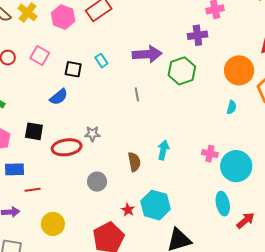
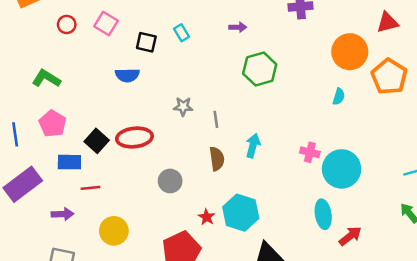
purple arrow: (147, 54) -> (238, 27), size x0.5
green hexagon: (182, 71) -> (260, 69), moved
gray line: (137, 94) -> (216, 119), moved
blue semicircle: (59, 97) -> (127, 75), turned 36
black square: (34, 131) -> (97, 141), moved, turned 30
gray star: (92, 134) -> (183, 106), moved

